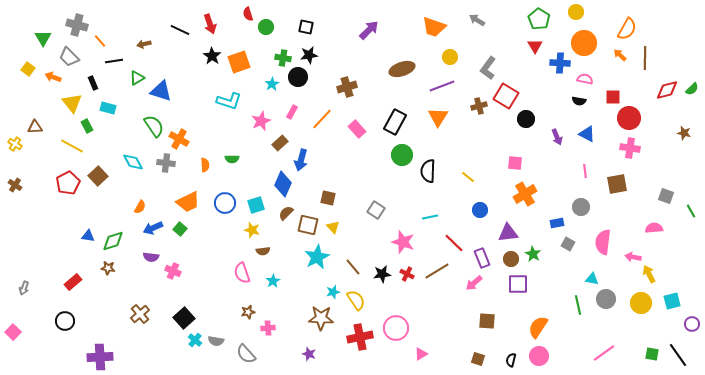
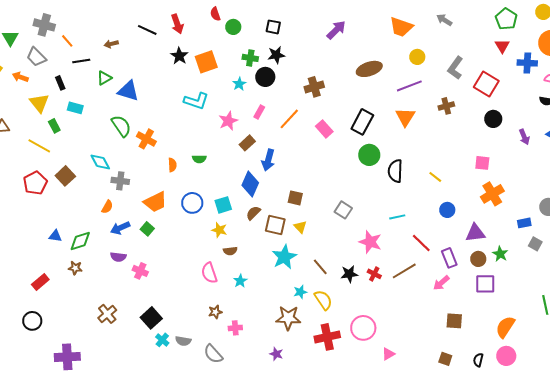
red square: (506, 96) -> (486, 84), moved
gray cross: (166, 163) -> (120, 181), moved

